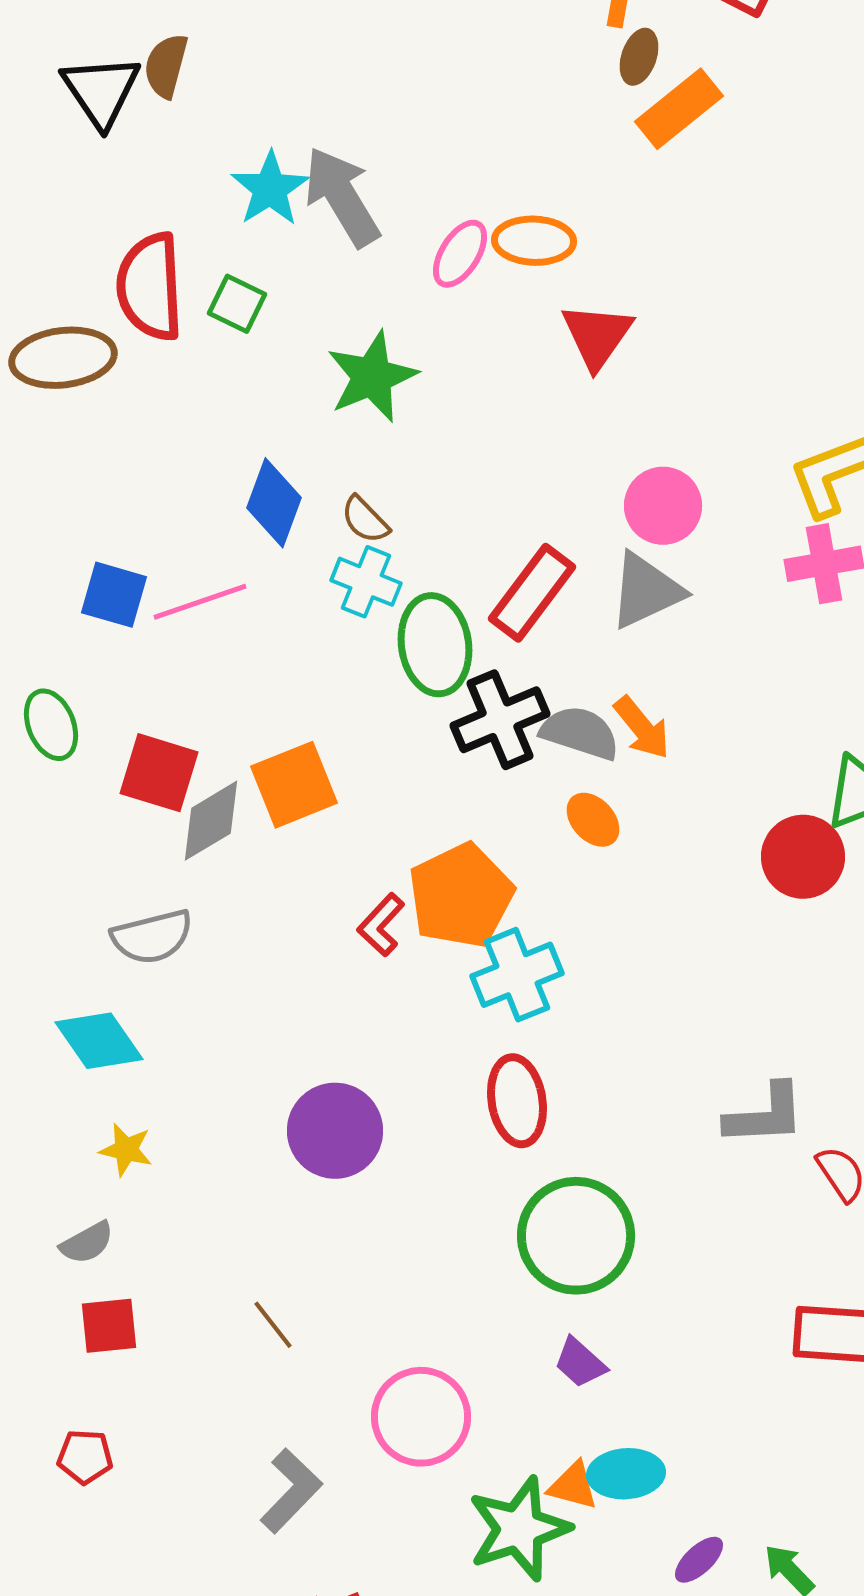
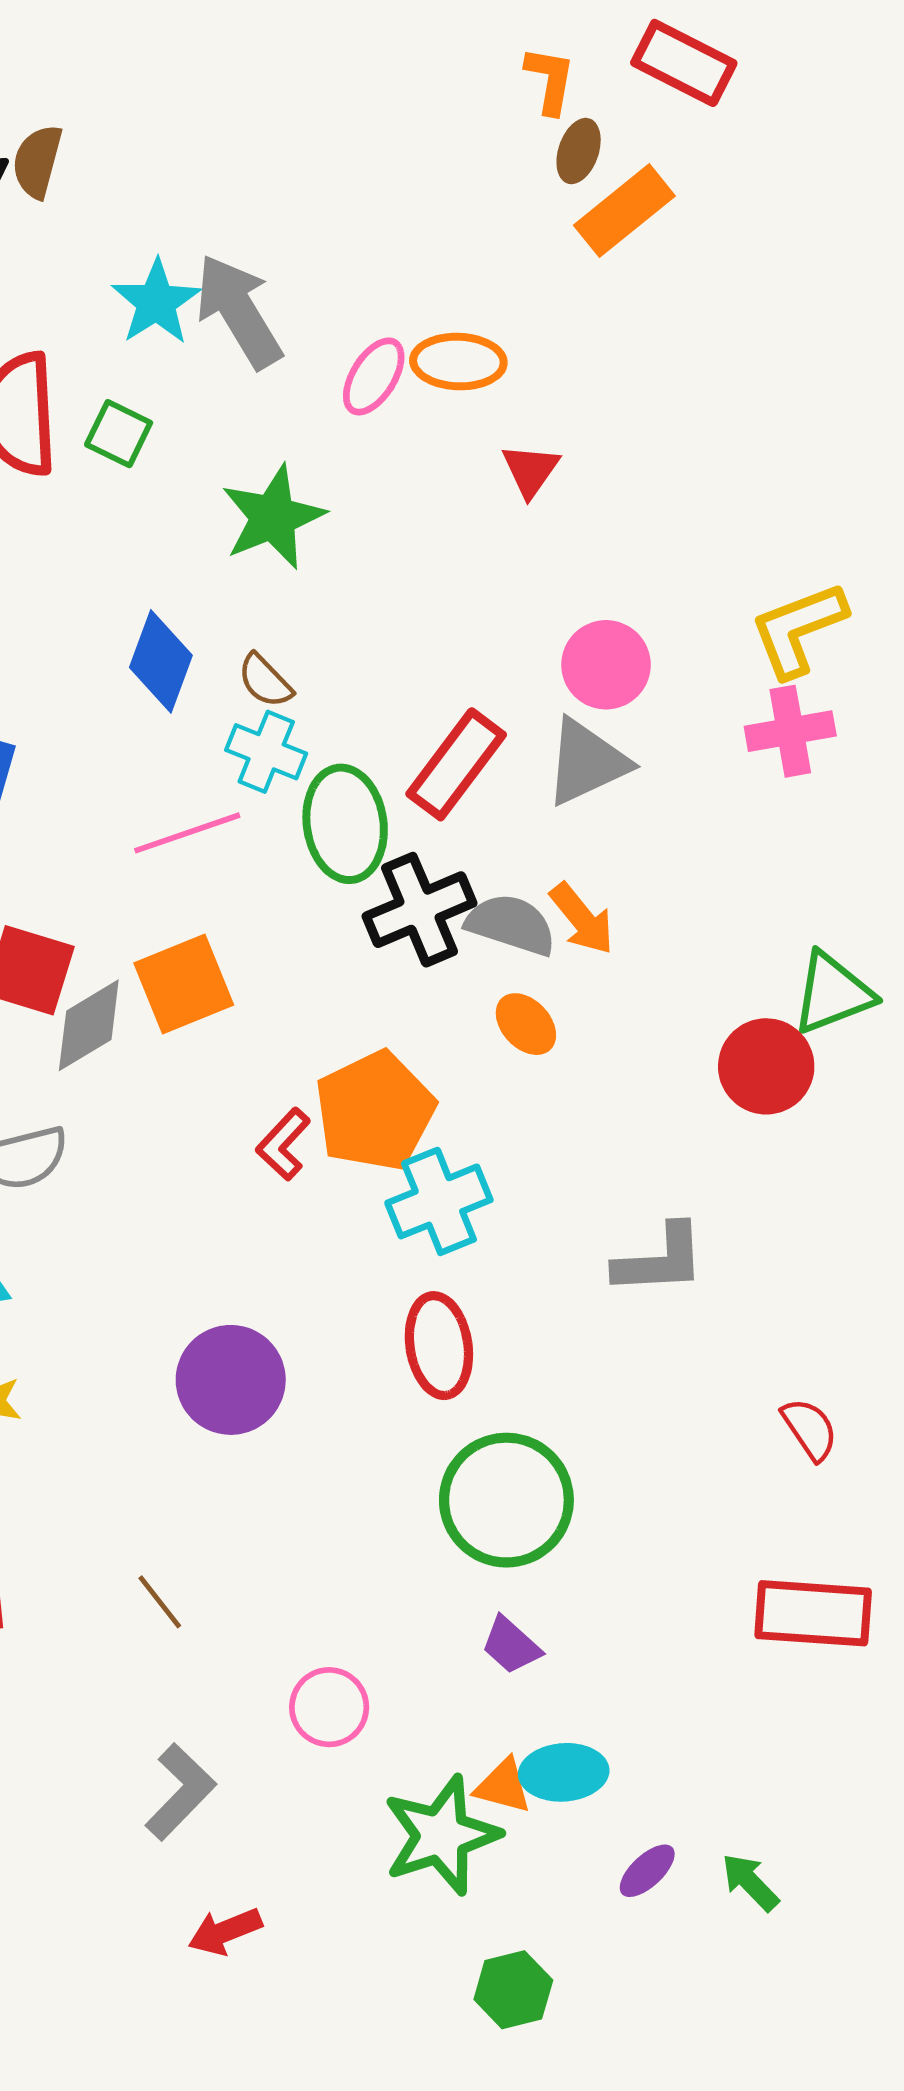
red triangle: (597, 336) -> (530, 470), size x0.7
pink line: (200, 602) -> (187, 833), moved
gray L-shape: (765, 1115) -> (660, 1260), moved
pink circle: (421, 1417) -> (329, 1707), size x0.7

